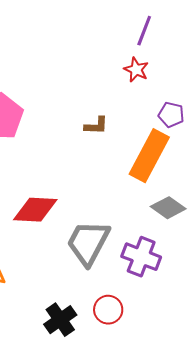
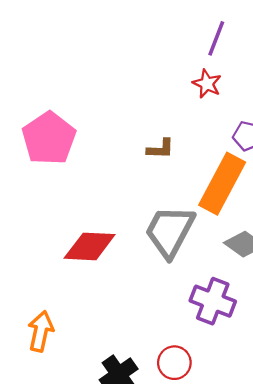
gray trapezoid: (88, 243) -> (170, 231), moved

